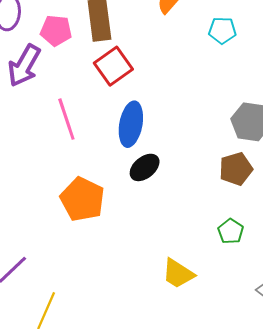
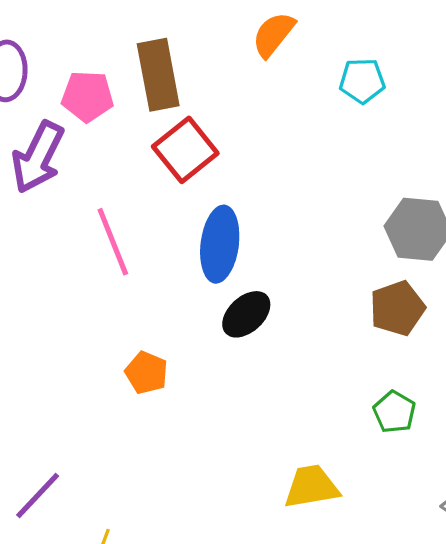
orange pentagon: (82, 199) -> (147, 373), size x0.6
yellow trapezoid: (178, 274) -> (312, 487), turned 141

